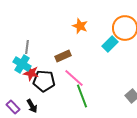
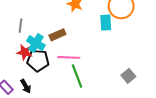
cyan rectangle: (110, 44) -> (106, 23), turned -49
cyan cross: (22, 64) -> (36, 43), moved
pink line: (74, 78) -> (69, 57), turned -40

